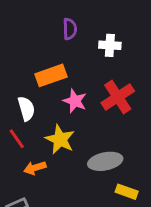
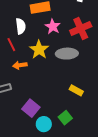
gray ellipse: (105, 161) -> (67, 54), moved

